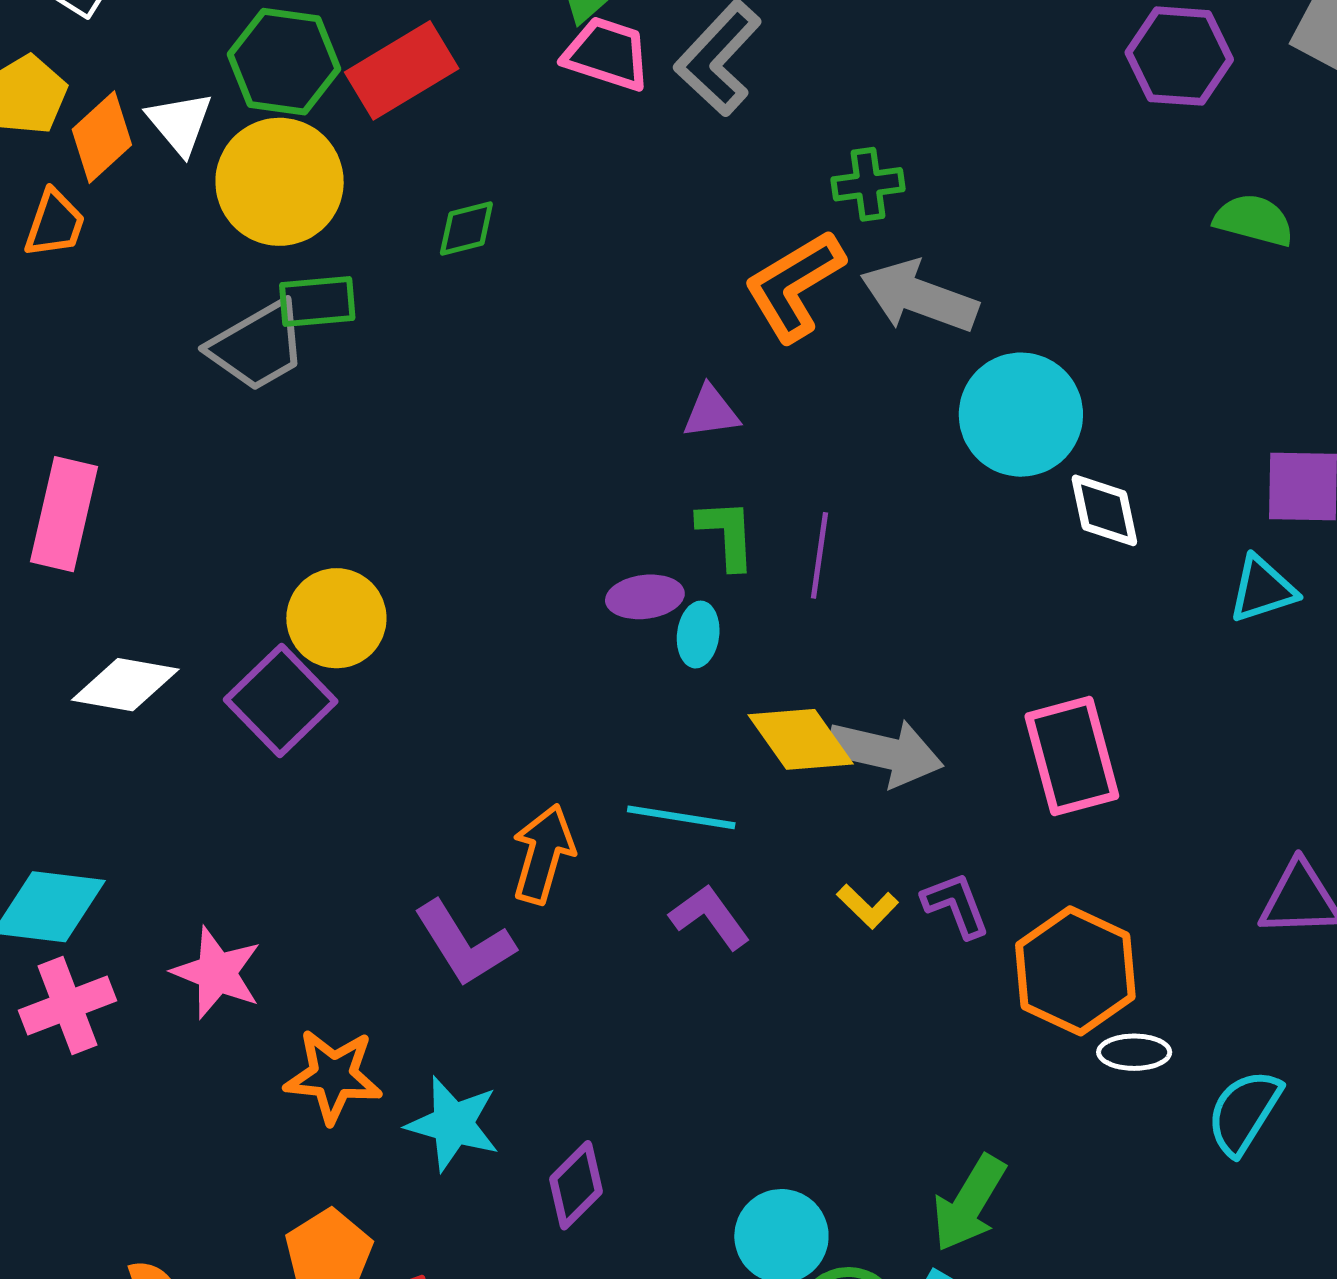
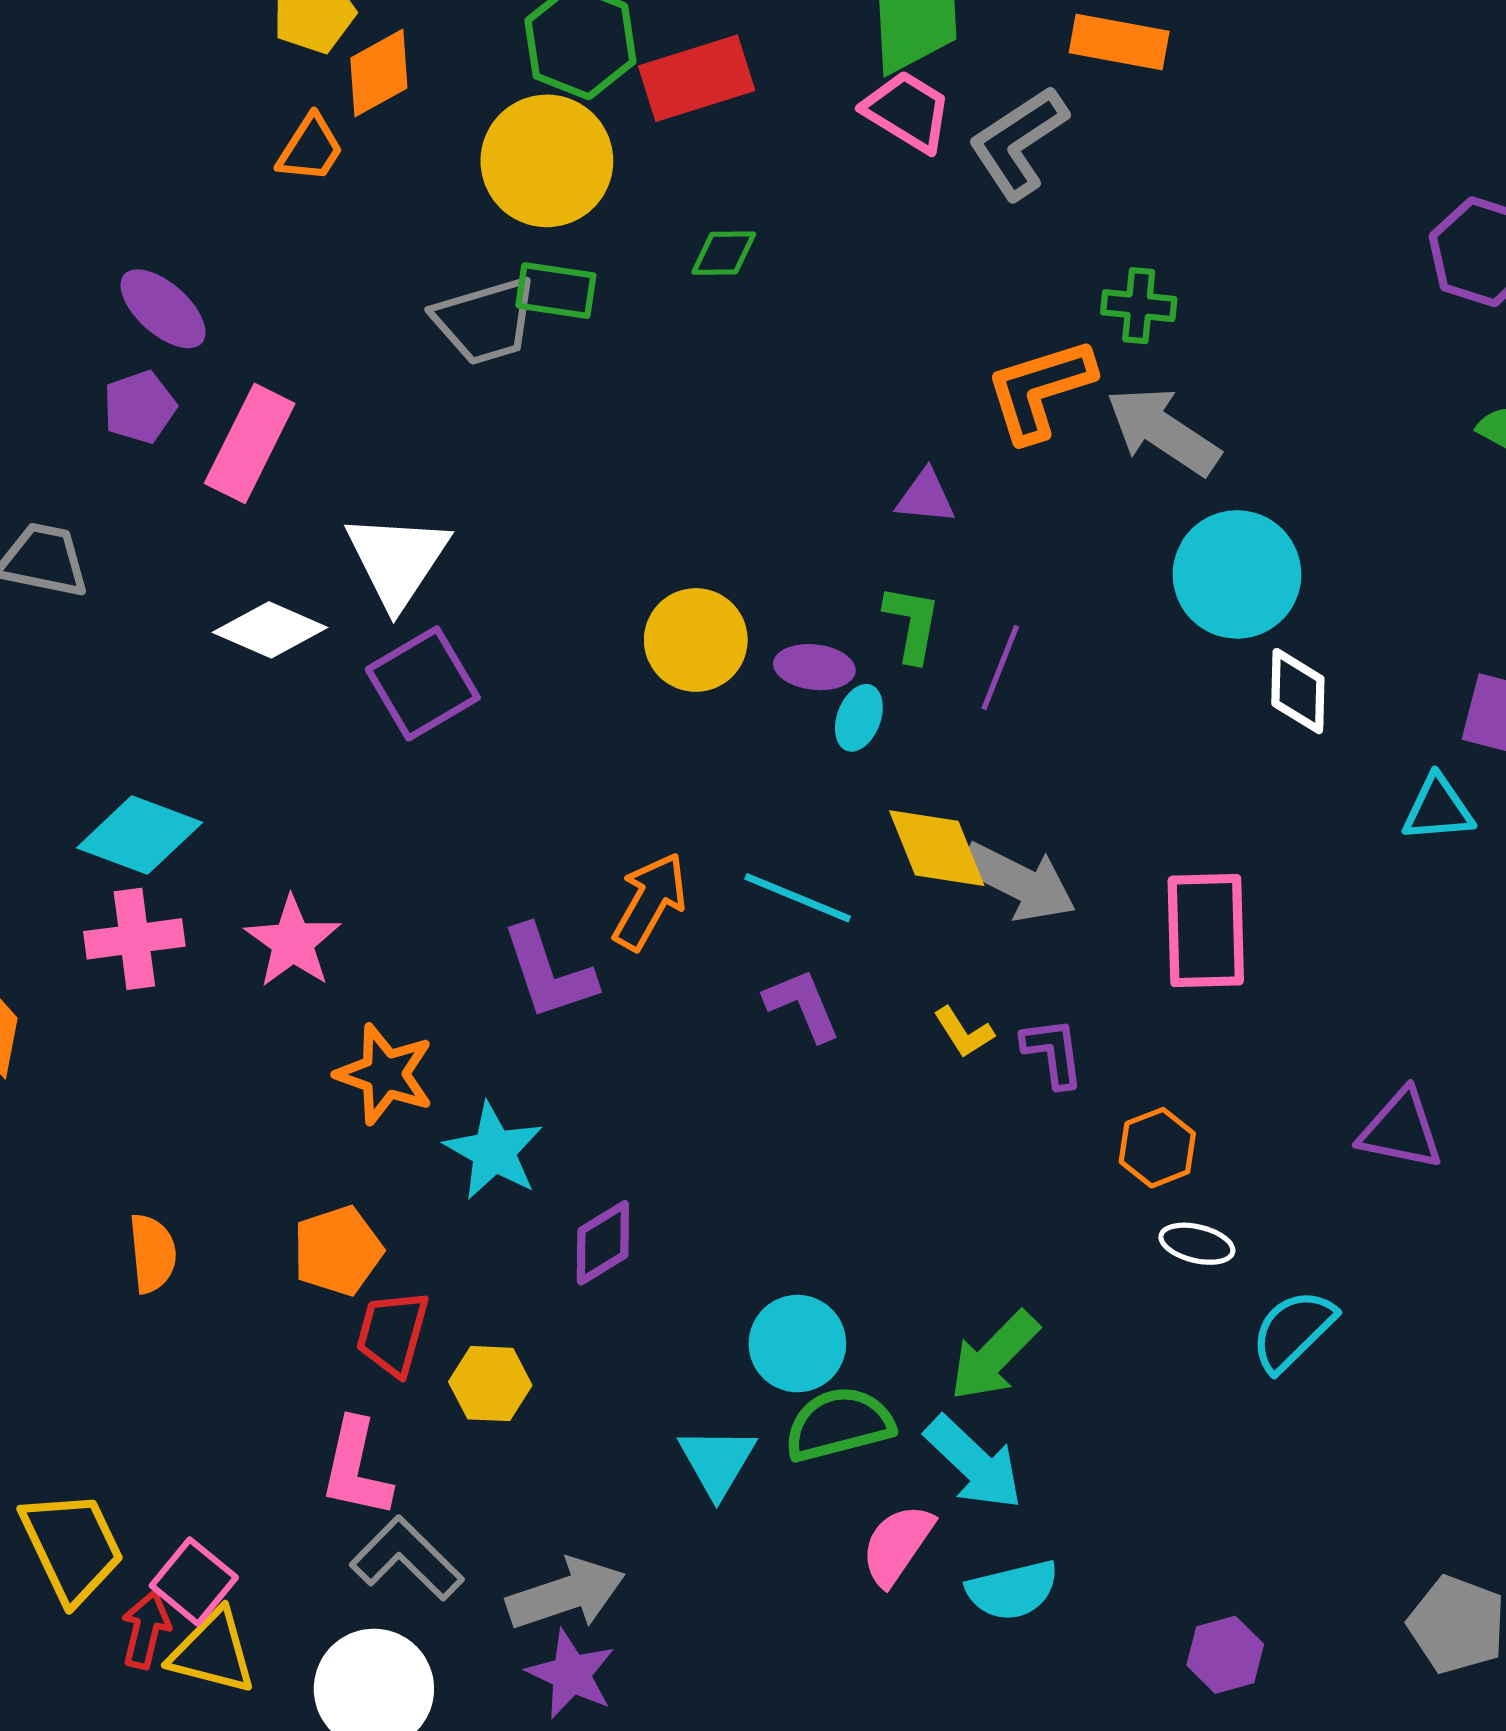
white triangle: (180, 123) -> (397, 560), moved, size x1.5
yellow circle: (336, 618) -> (696, 640), moved
orange hexagon: (1075, 971) -> (1157, 1148), size x0.6

